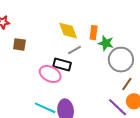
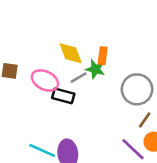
green star: (106, 43) -> (95, 69), moved
pink ellipse: (50, 74) -> (45, 80), moved

